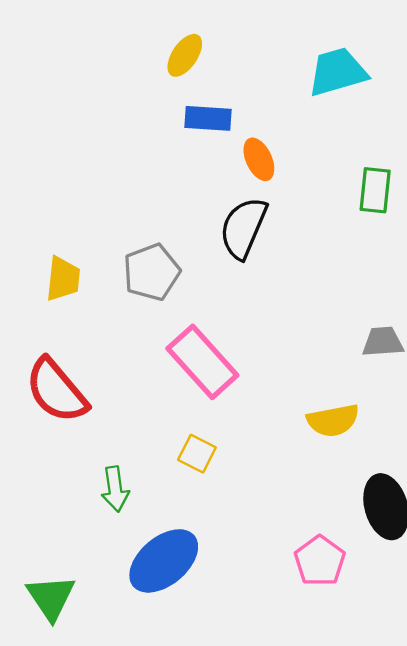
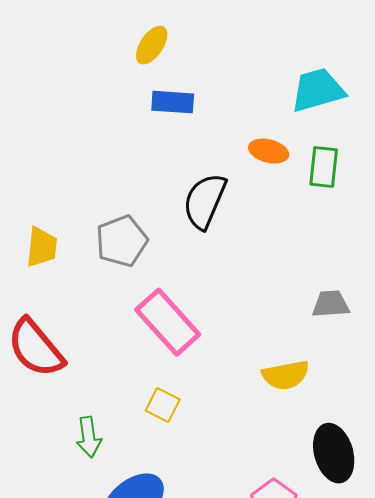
cyan trapezoid: (337, 72) -> (318, 90), moved
orange ellipse: (259, 159) -> (269, 151), moved, turned -51

